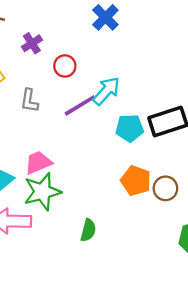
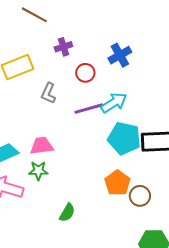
blue cross: (105, 17) -> (120, 55), moved
cyan pentagon: (130, 128) -> (124, 138), size x1.4
green star: (42, 192) -> (38, 171), size x0.6

